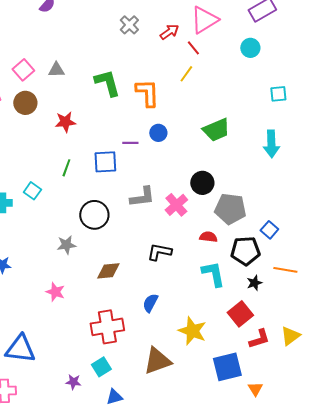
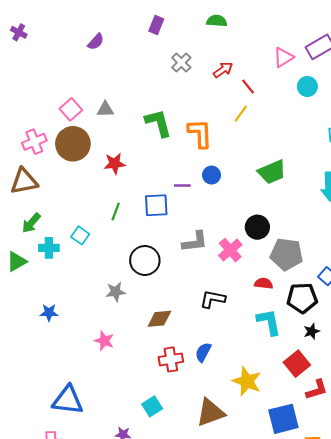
pink triangle: (204, 20) -> (283, 57), moved, size x0.7
brown circle: (25, 103) -> (73, 144), size x1.4
red cross: (107, 327) -> (171, 359), moved, size x0.7
cyan square: (101, 367) -> (152, 406), moved

